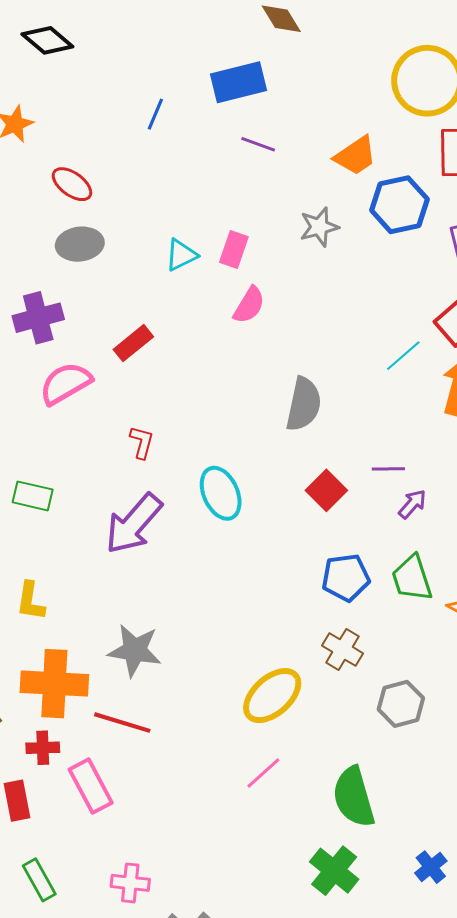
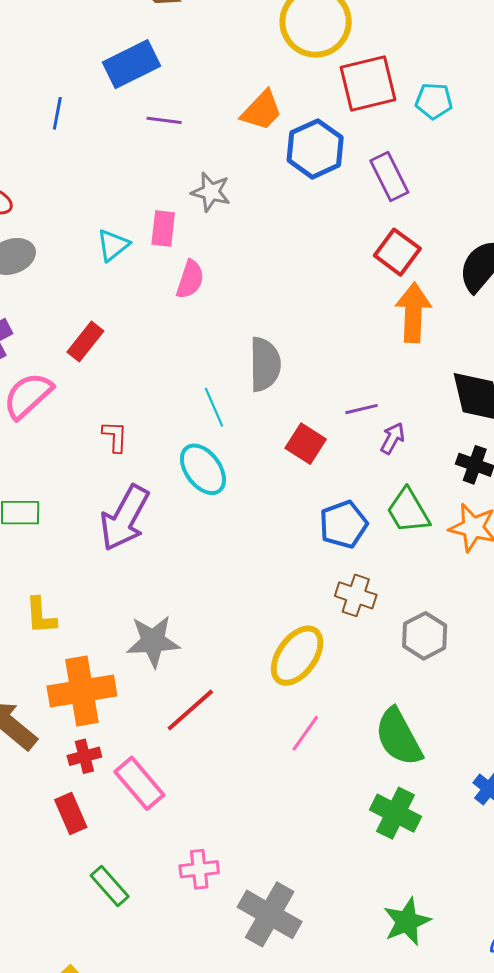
gray star: (319, 227) -> (211, 192), moved, turned -30
cyan line: (403, 356) -> (214, 407), moved, turned -60
red line: (122, 723) -> (190, 710), moved, turned -46

